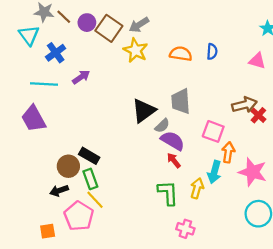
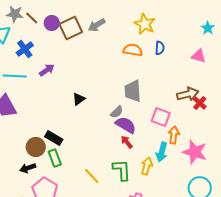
brown square: (109, 28) -> (71, 28), turned 30
yellow star: (136, 50) -> (145, 24), moved
black triangle: (144, 111) -> (79, 99), moved, size x0.6
yellow line: (95, 200) -> (92, 176), moved

